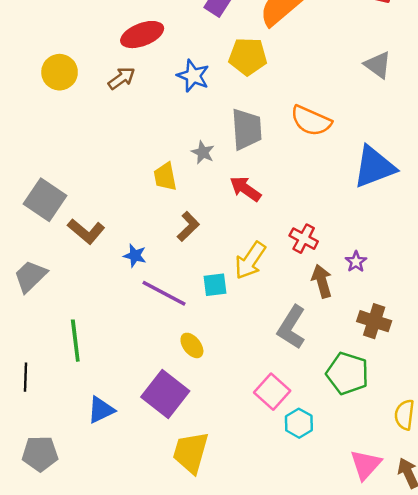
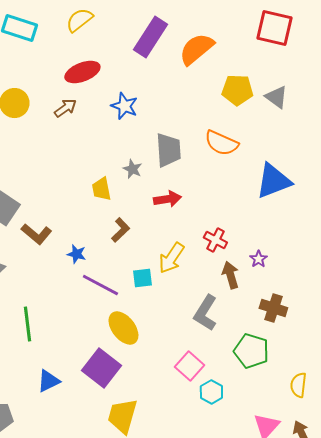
yellow pentagon: (248, 56) -> (237, 90), moved
red arrow: (245, 189) -> (167, 199), turned 136
yellow ellipse: (192, 345) -> (123, 328), size x1.6

